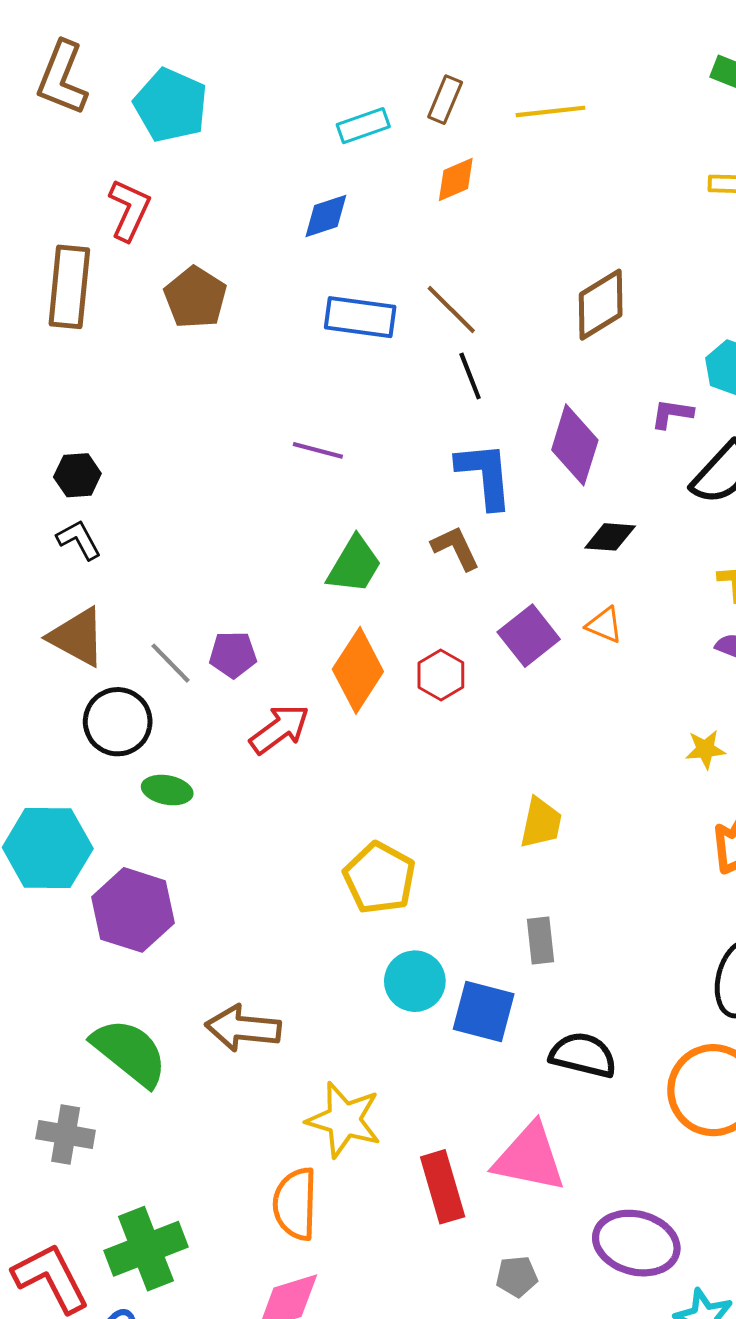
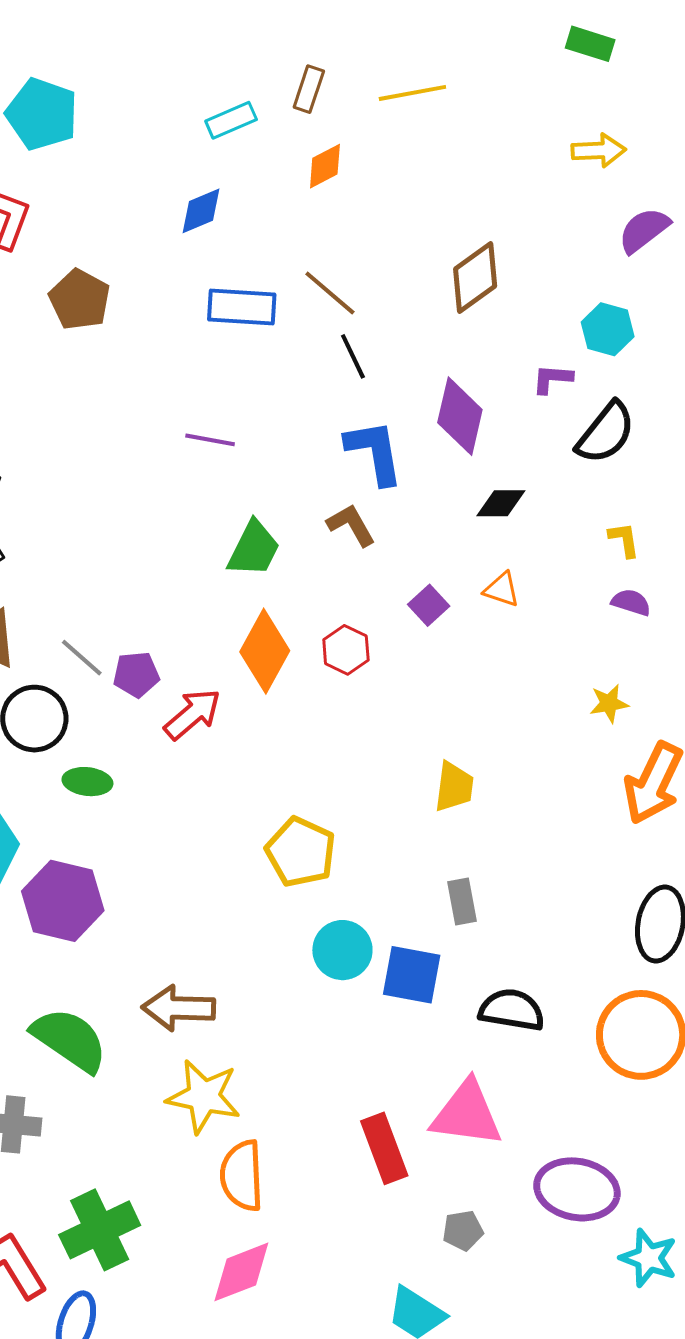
purple square: (529, 636) -> (429, 605), size x0.7
purple pentagon: (233, 655) -> (136, 674), moved
yellow star: (344, 1120) -> (204, 1096), moved

